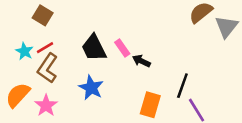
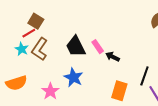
red line: (45, 48) -> (29, 33), moved
brown L-shape: (47, 68) -> (40, 49), moved
orange semicircle: (18, 95) -> (16, 83), turned -150
pink star: (46, 105) -> (50, 91), moved

